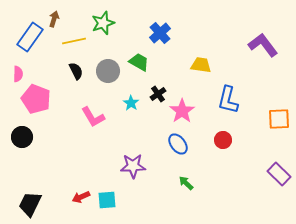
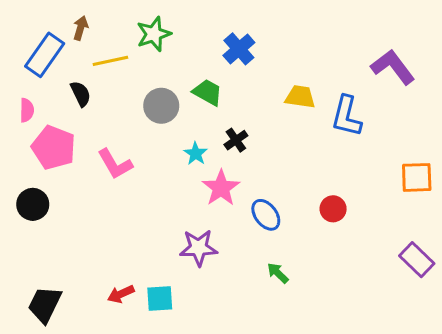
black semicircle: (76, 71) -> (81, 94), moved
blue L-shape: (228, 100) -> (347, 116), moved
pink star: (182, 111) -> (221, 188), moved
pink L-shape: (93, 117) -> (115, 164), moved

